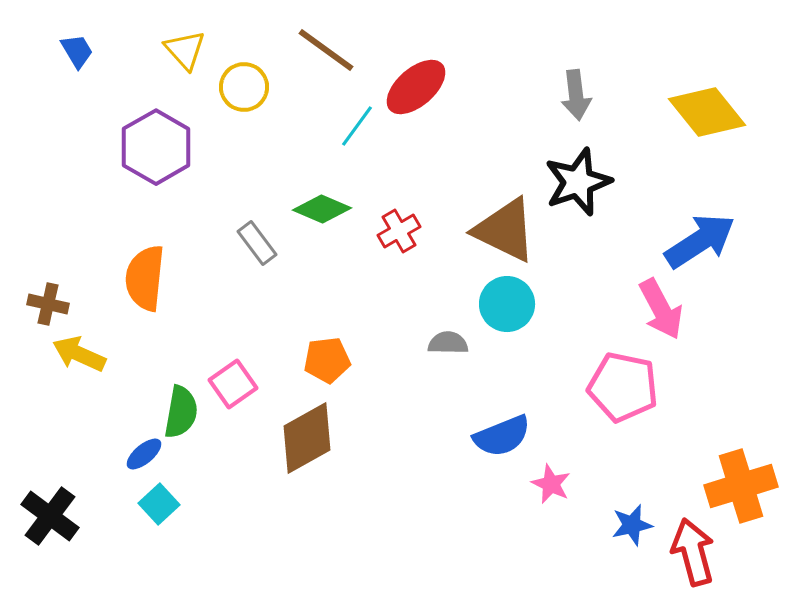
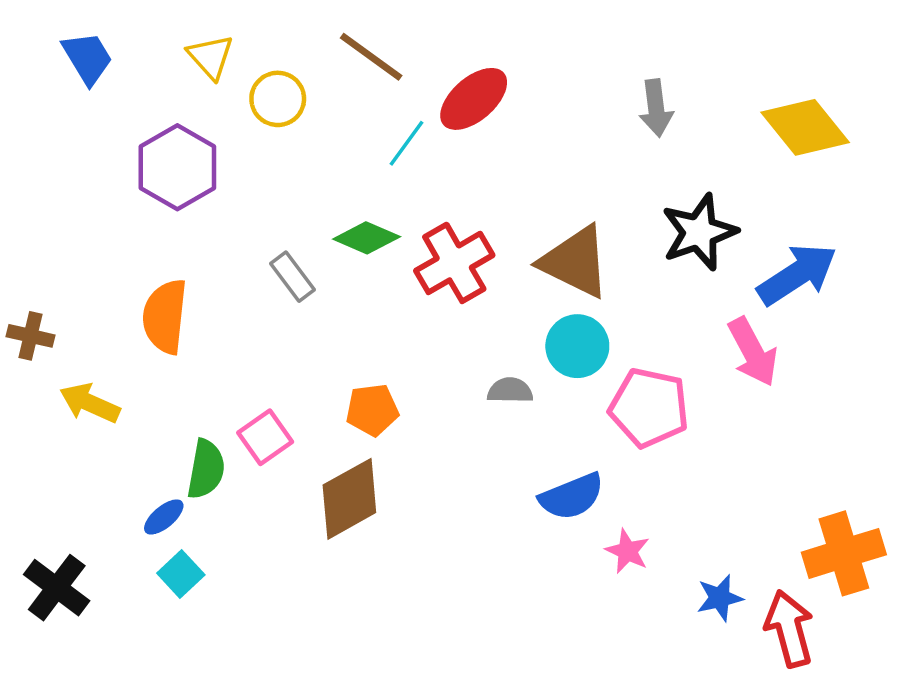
blue trapezoid: (77, 51) -> (87, 58), size x1.4
black star: (578, 182) -> (699, 232), moved
red cross: (399, 231) -> (454, 263), size x1.6
brown cross: (48, 304) -> (30, 336), moved
pink pentagon: (623, 387) -> (649, 408), moved

